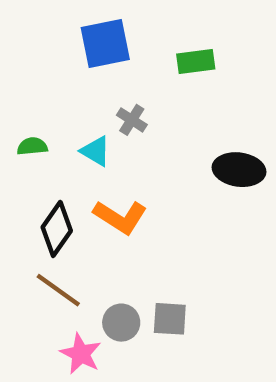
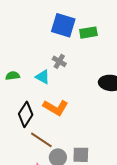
blue square: (105, 44) -> (63, 25), moved, turned 30
brown line: (58, 290) -> (41, 140), moved

